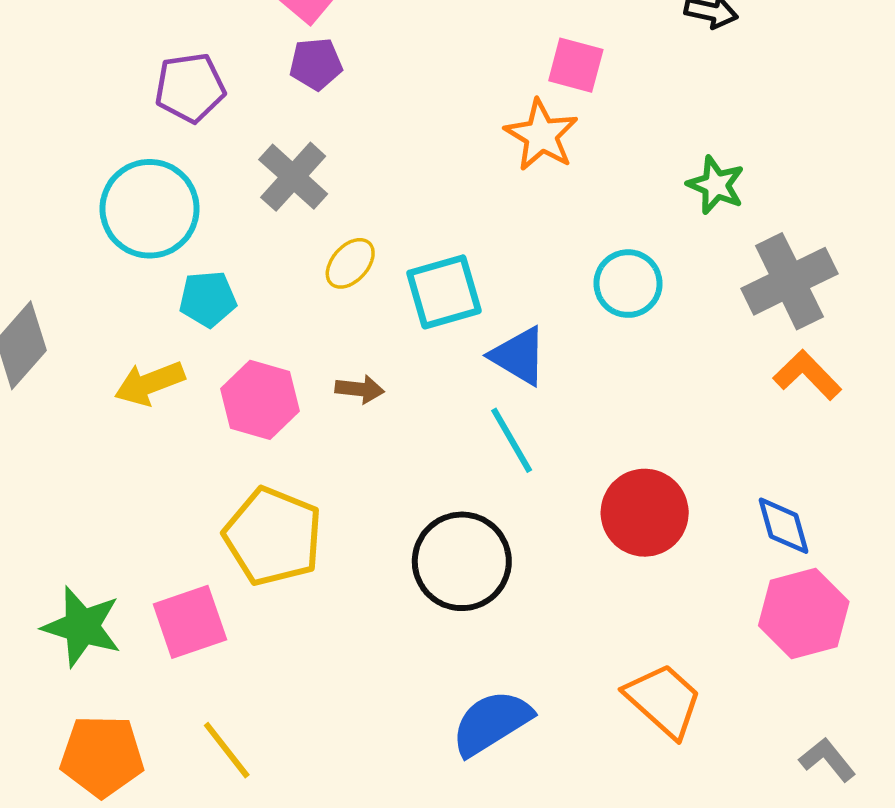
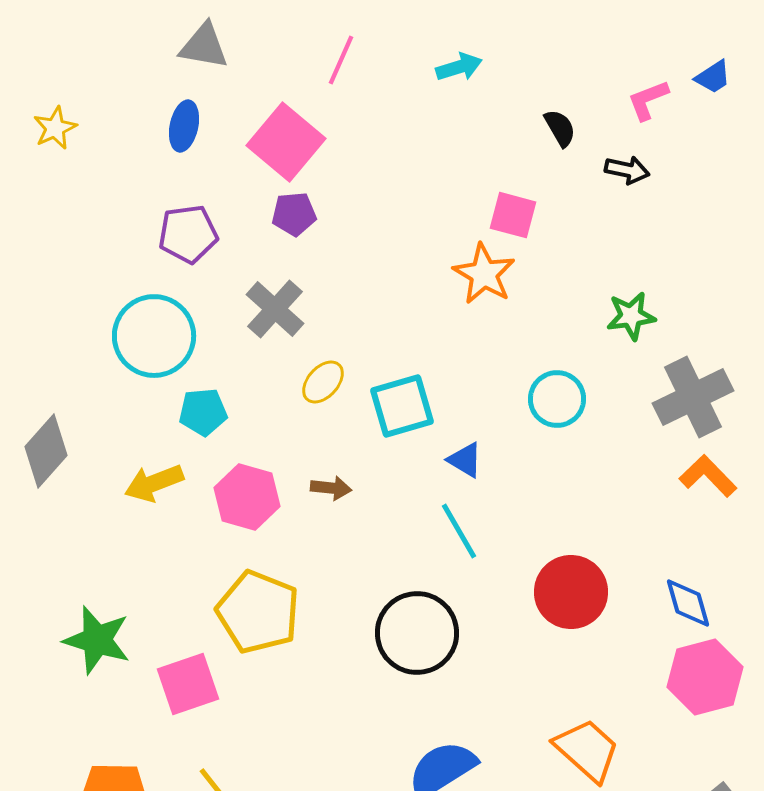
green star: (716, 185) -> (631, 316), turned -30
blue triangle: (519, 356) -> (465, 460), size x0.7
green star: (82, 627) -> (97, 640), moved

